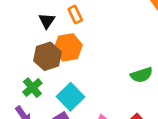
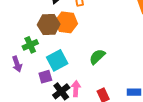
green semicircle: (142, 75) -> (97, 57), moved, turned 138

